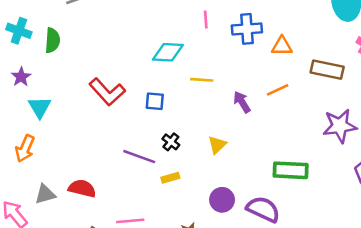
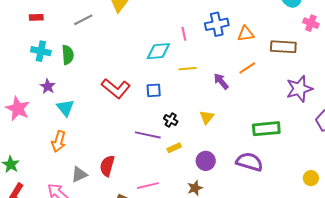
pink line: (206, 19) -> (184, 34), moved
red semicircle: (82, 188) -> (107, 166), turned -80
purple circle: (222, 200) -> (206, 161), moved

